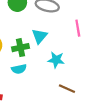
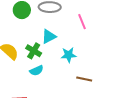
cyan triangle: (40, 36) -> (49, 36), turned 35
green cross: (20, 48) -> (34, 51), turned -35

